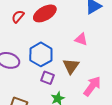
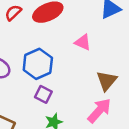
pink triangle: (81, 39) -> (83, 42), moved
brown triangle: (71, 66) -> (107, 81), moved

